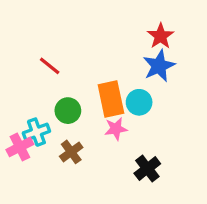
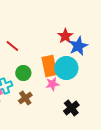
red star: (161, 36) -> (65, 36), moved
cyan circle: (139, 102) -> (66, 68), size x1.5

